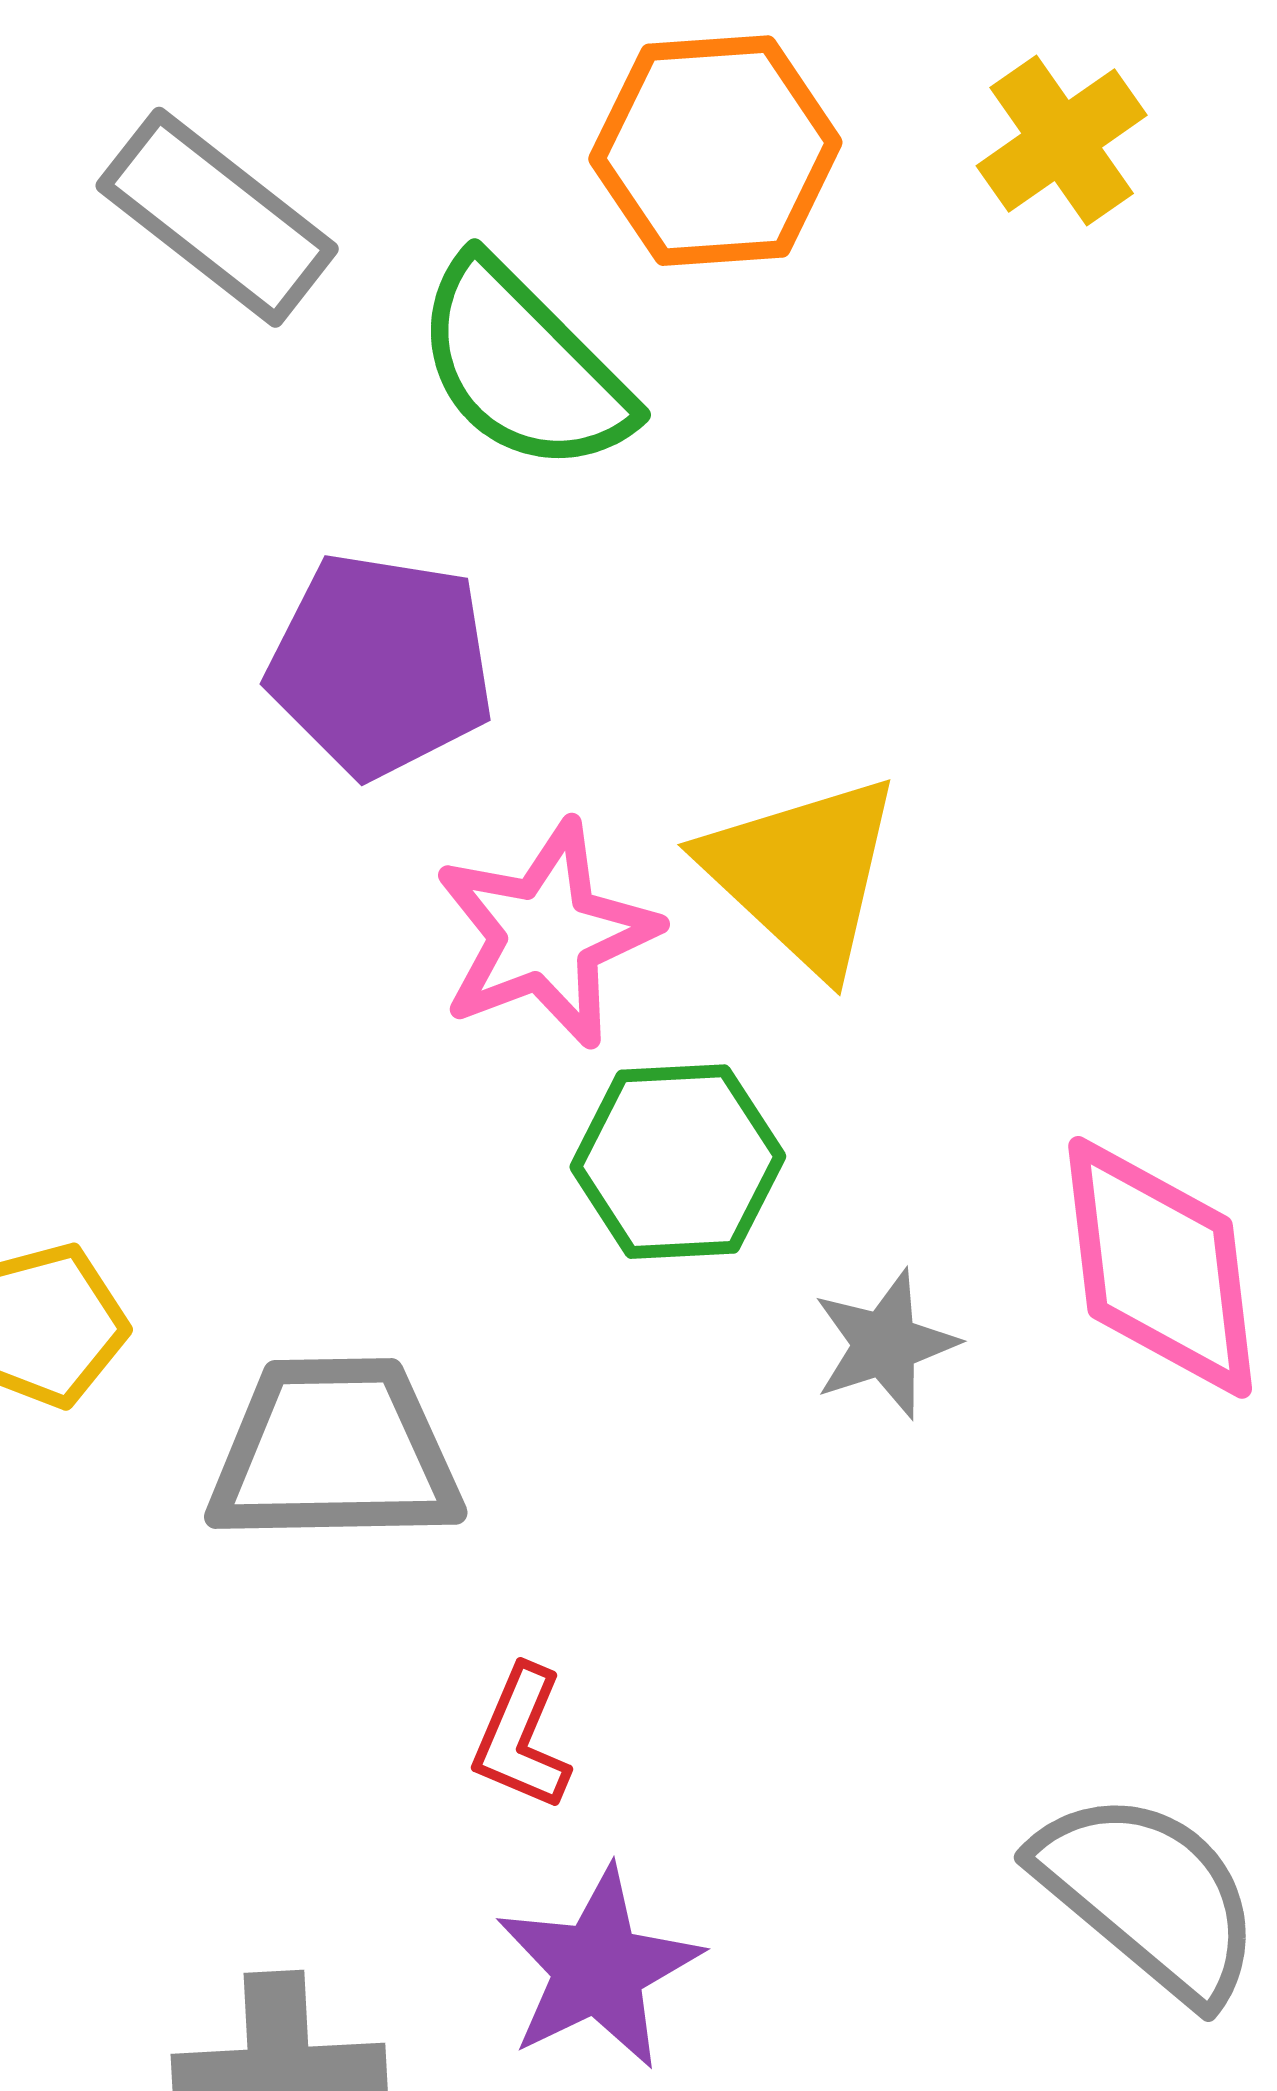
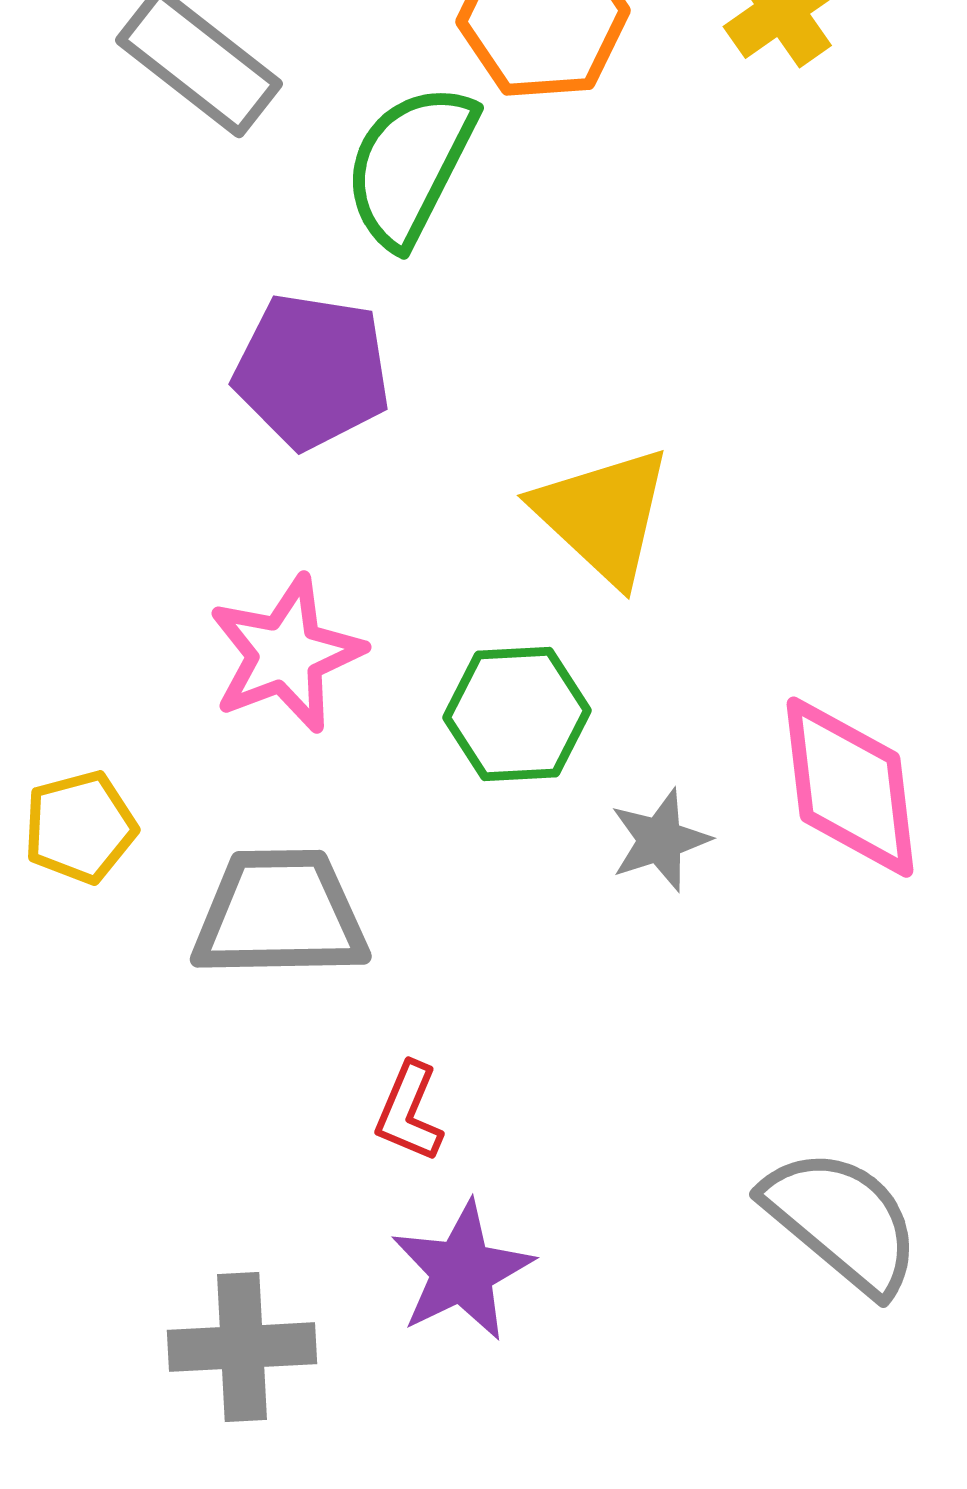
green semicircle: (523, 366) -> (410, 165), turned 72
pink star: (546, 934) -> (286, 654), moved

